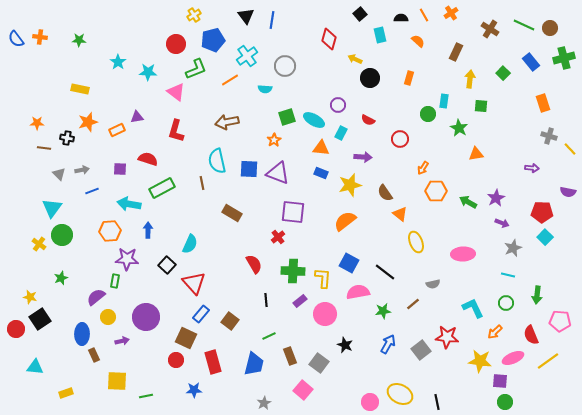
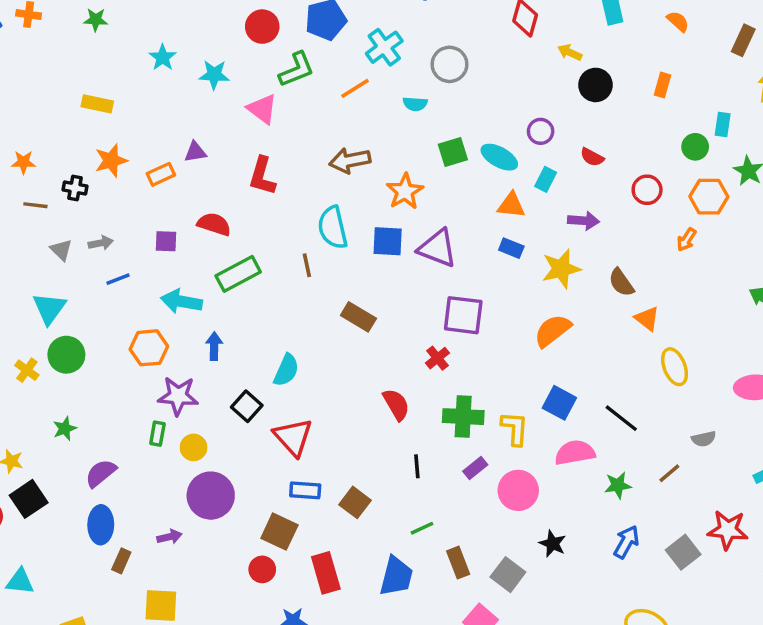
orange star: (274, 140) -> (405, 191), moved, size x1.5
orange hexagon: (436, 191) -> (709, 197), moved
purple semicircle: (96, 297) -> (101, 473), moved
blue rectangle: (201, 314) -> (305, 490), turned 54
yellow circle: (108, 317) -> (194, 447), moved
brown rectangle: (94, 355) -> (121, 561), turned 48

